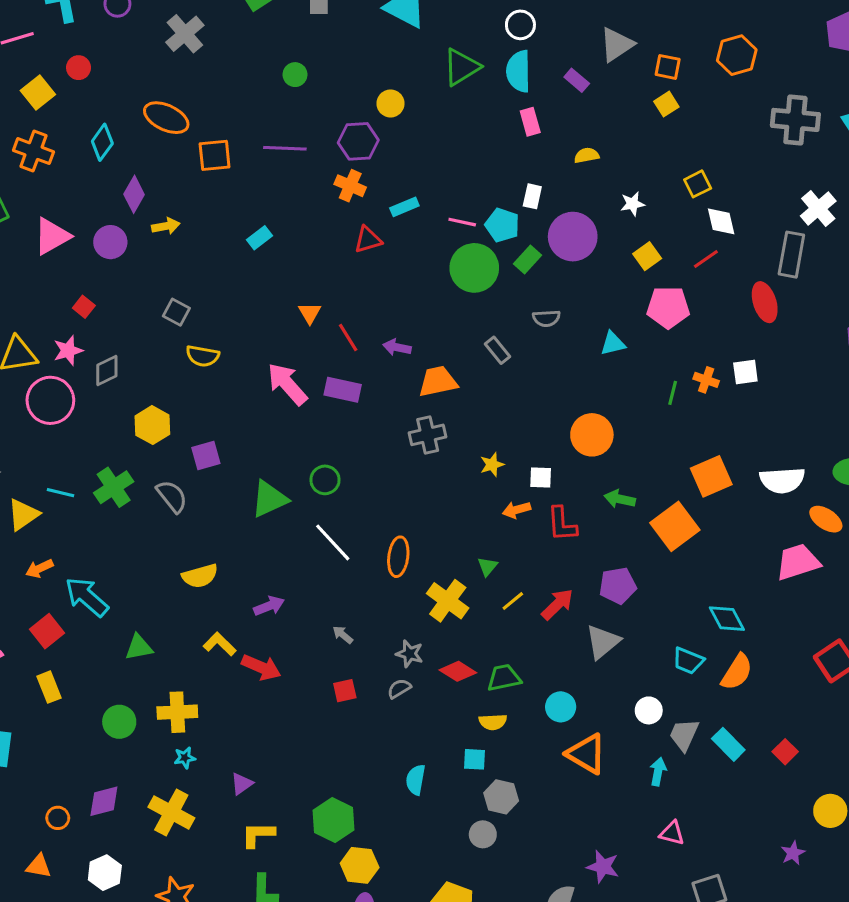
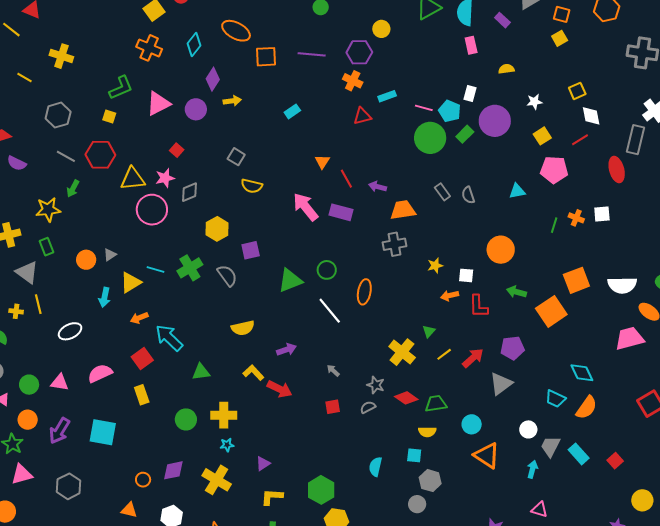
gray semicircle: (546, 318) -> (468, 195), moved, turned 72
orange ellipse: (398, 557) -> (364, 292), moved

